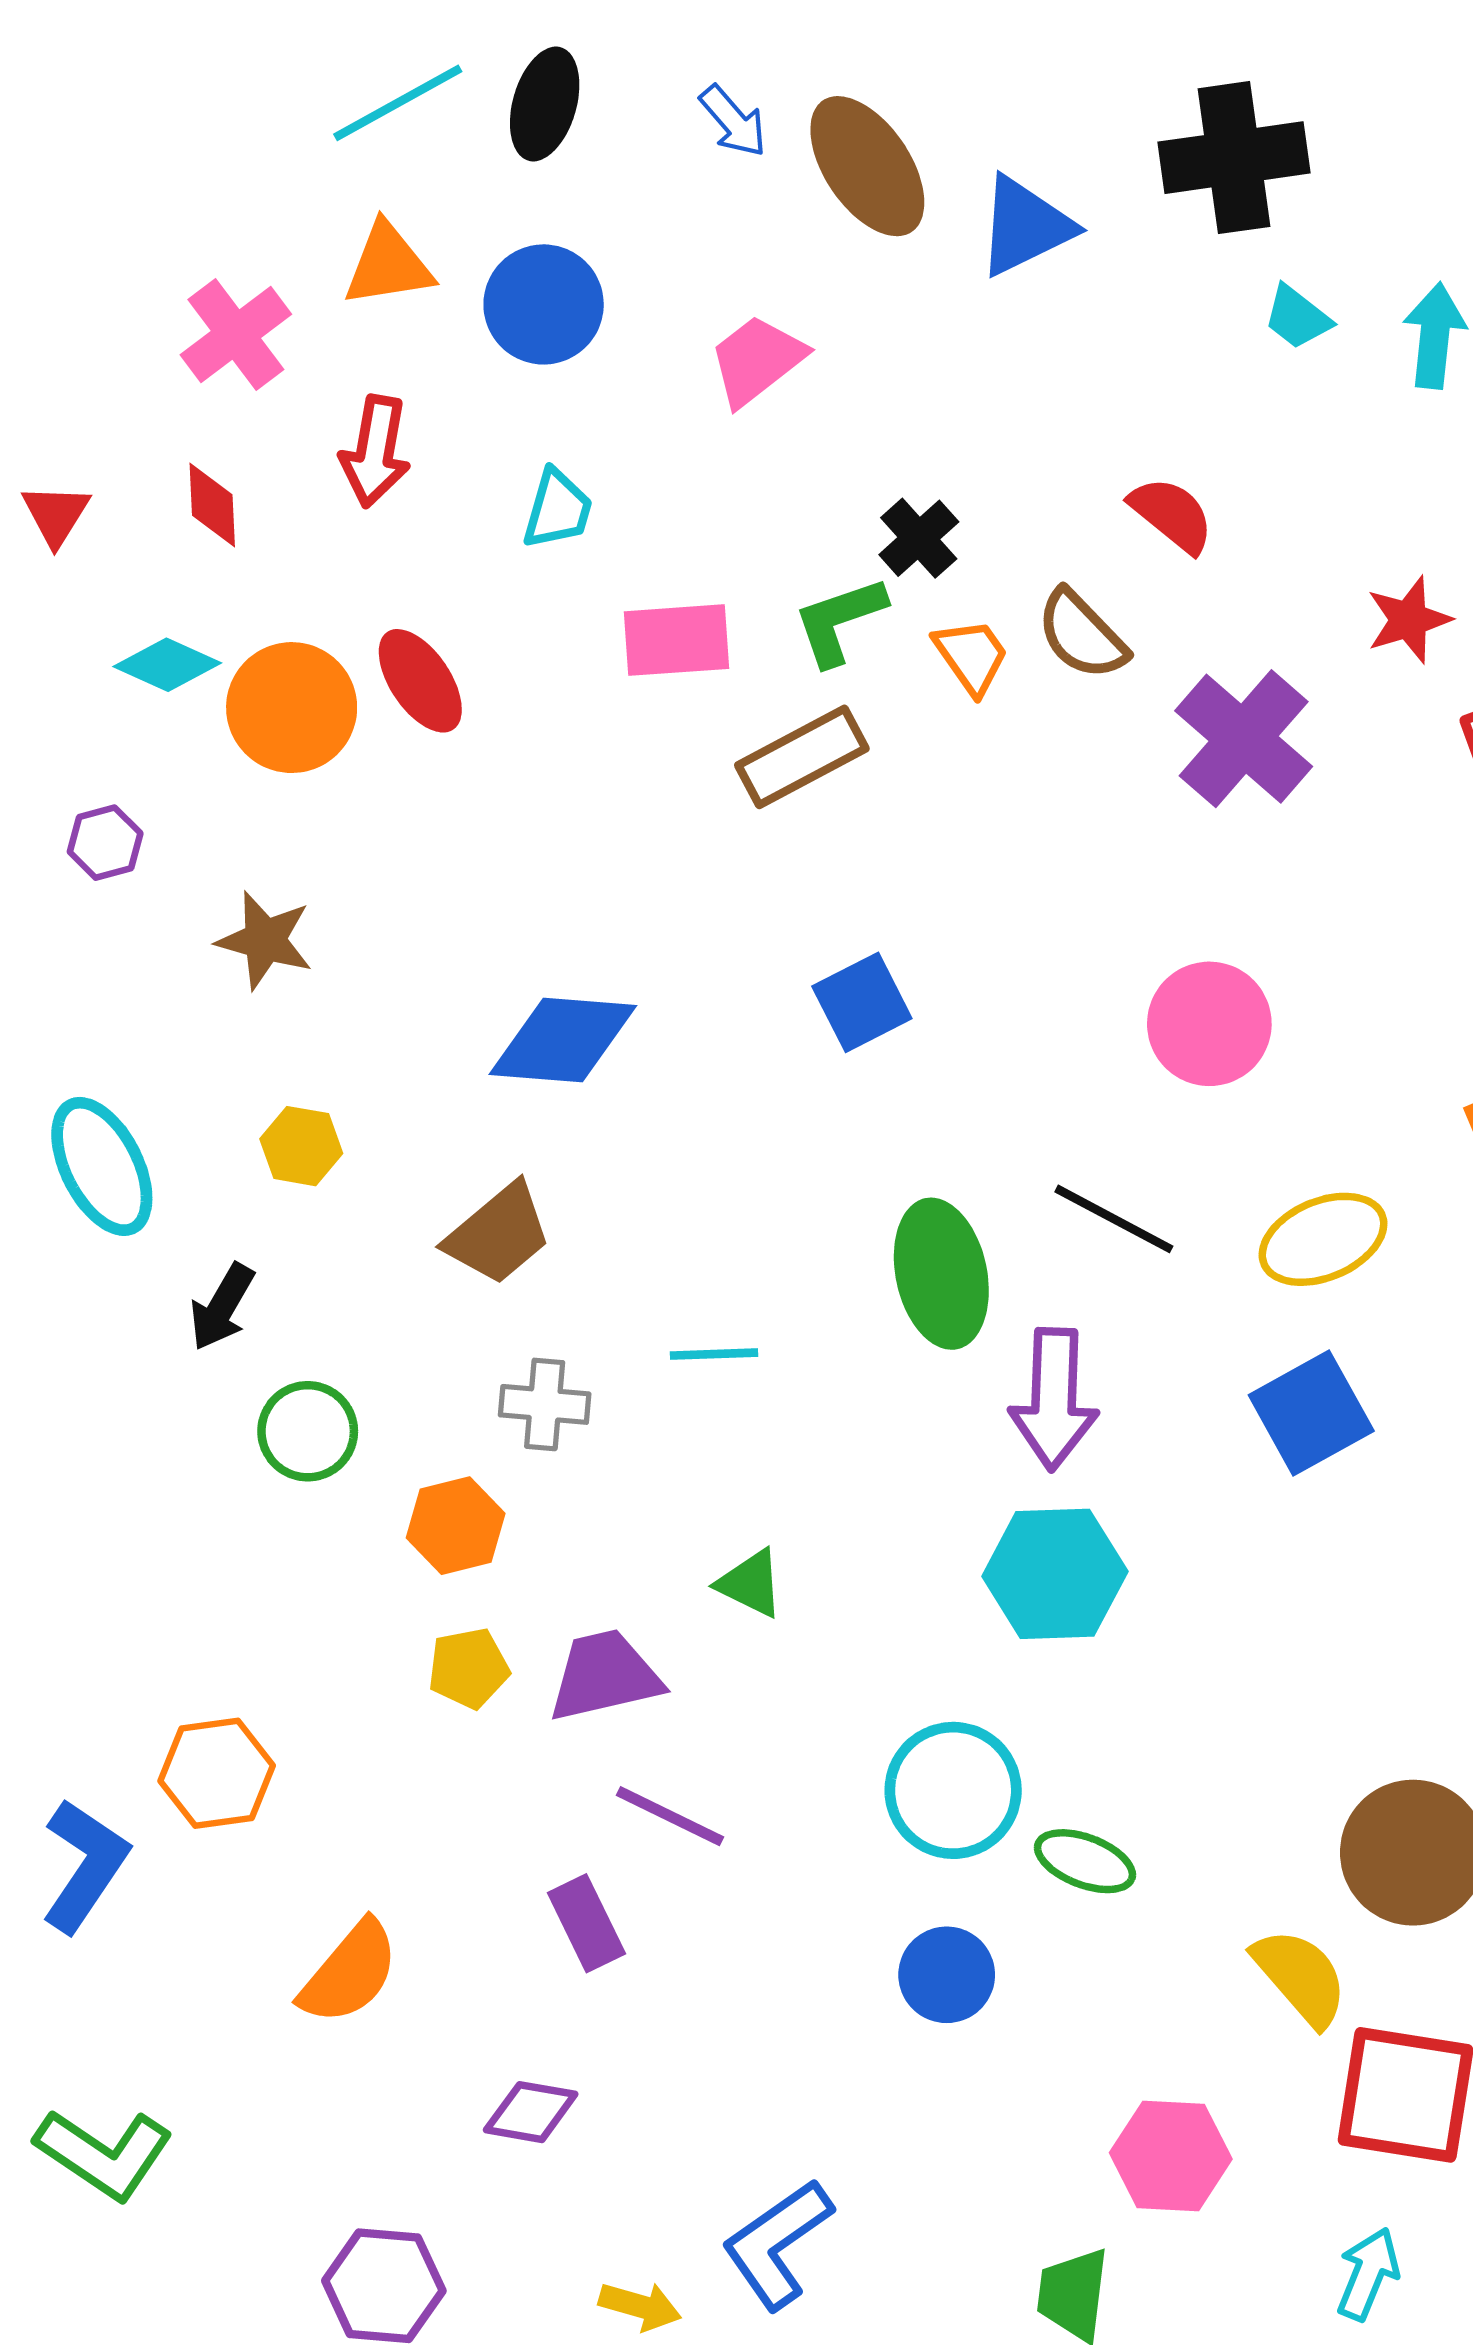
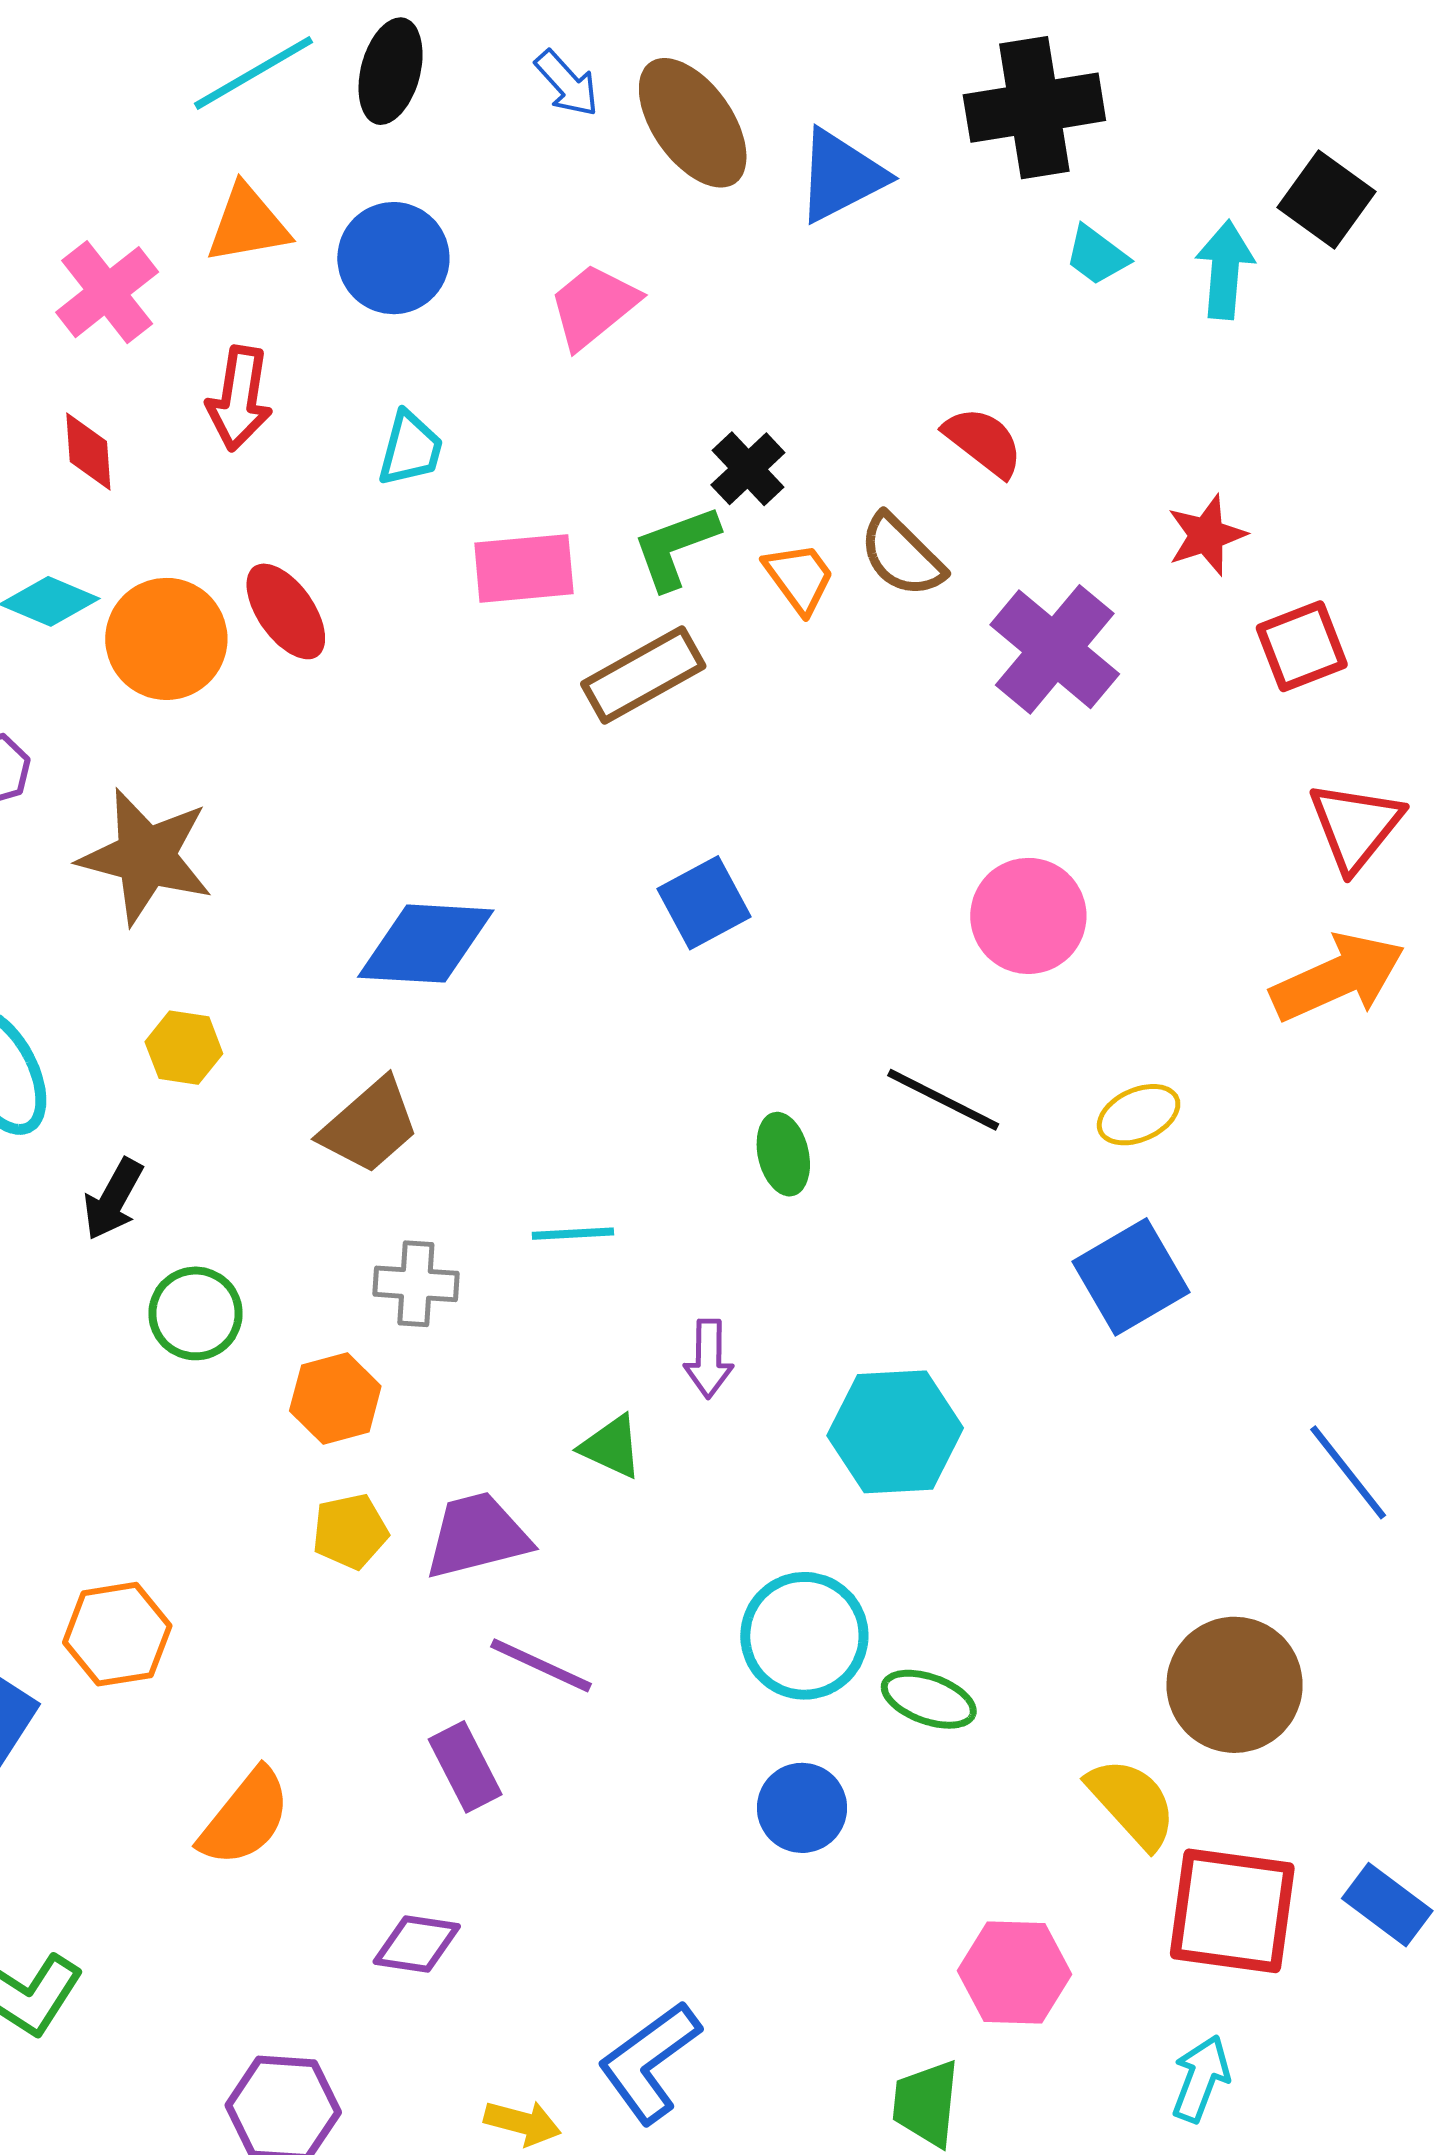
brown star: (265, 940) -> (146, 856), size x1.5
yellow ellipse: (1323, 1239) -> (1139, 1115), size x0.7
green ellipse: (941, 1274) -> (783, 1154), size x0.6
purple arrow: (1054, 1399) -> (709, 1359), moved, size x0.6

